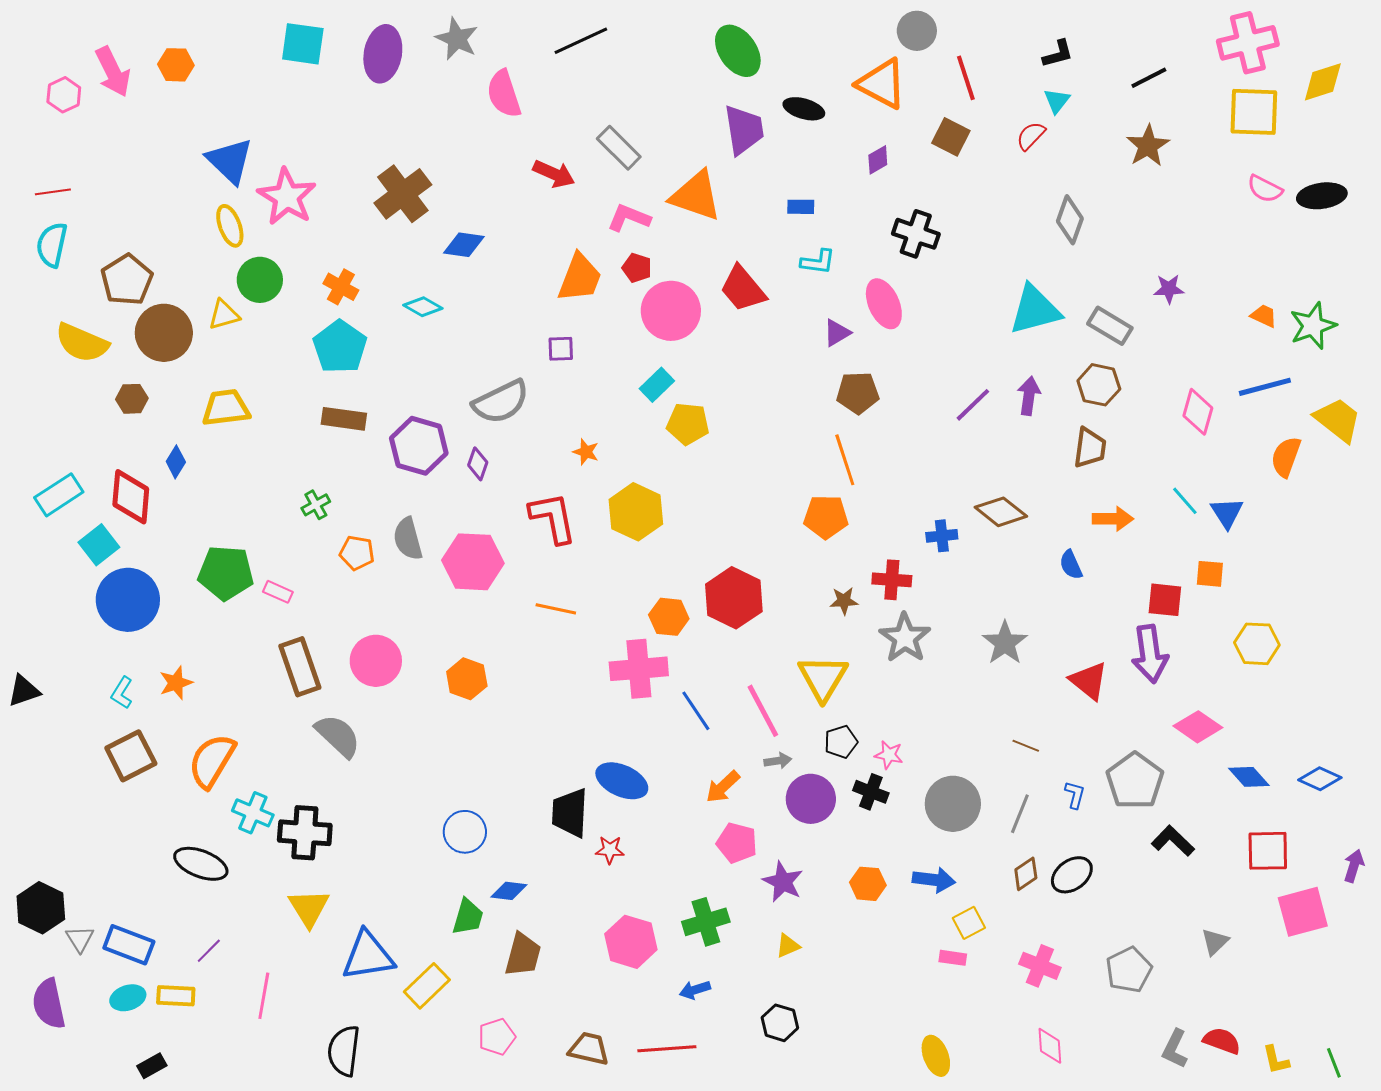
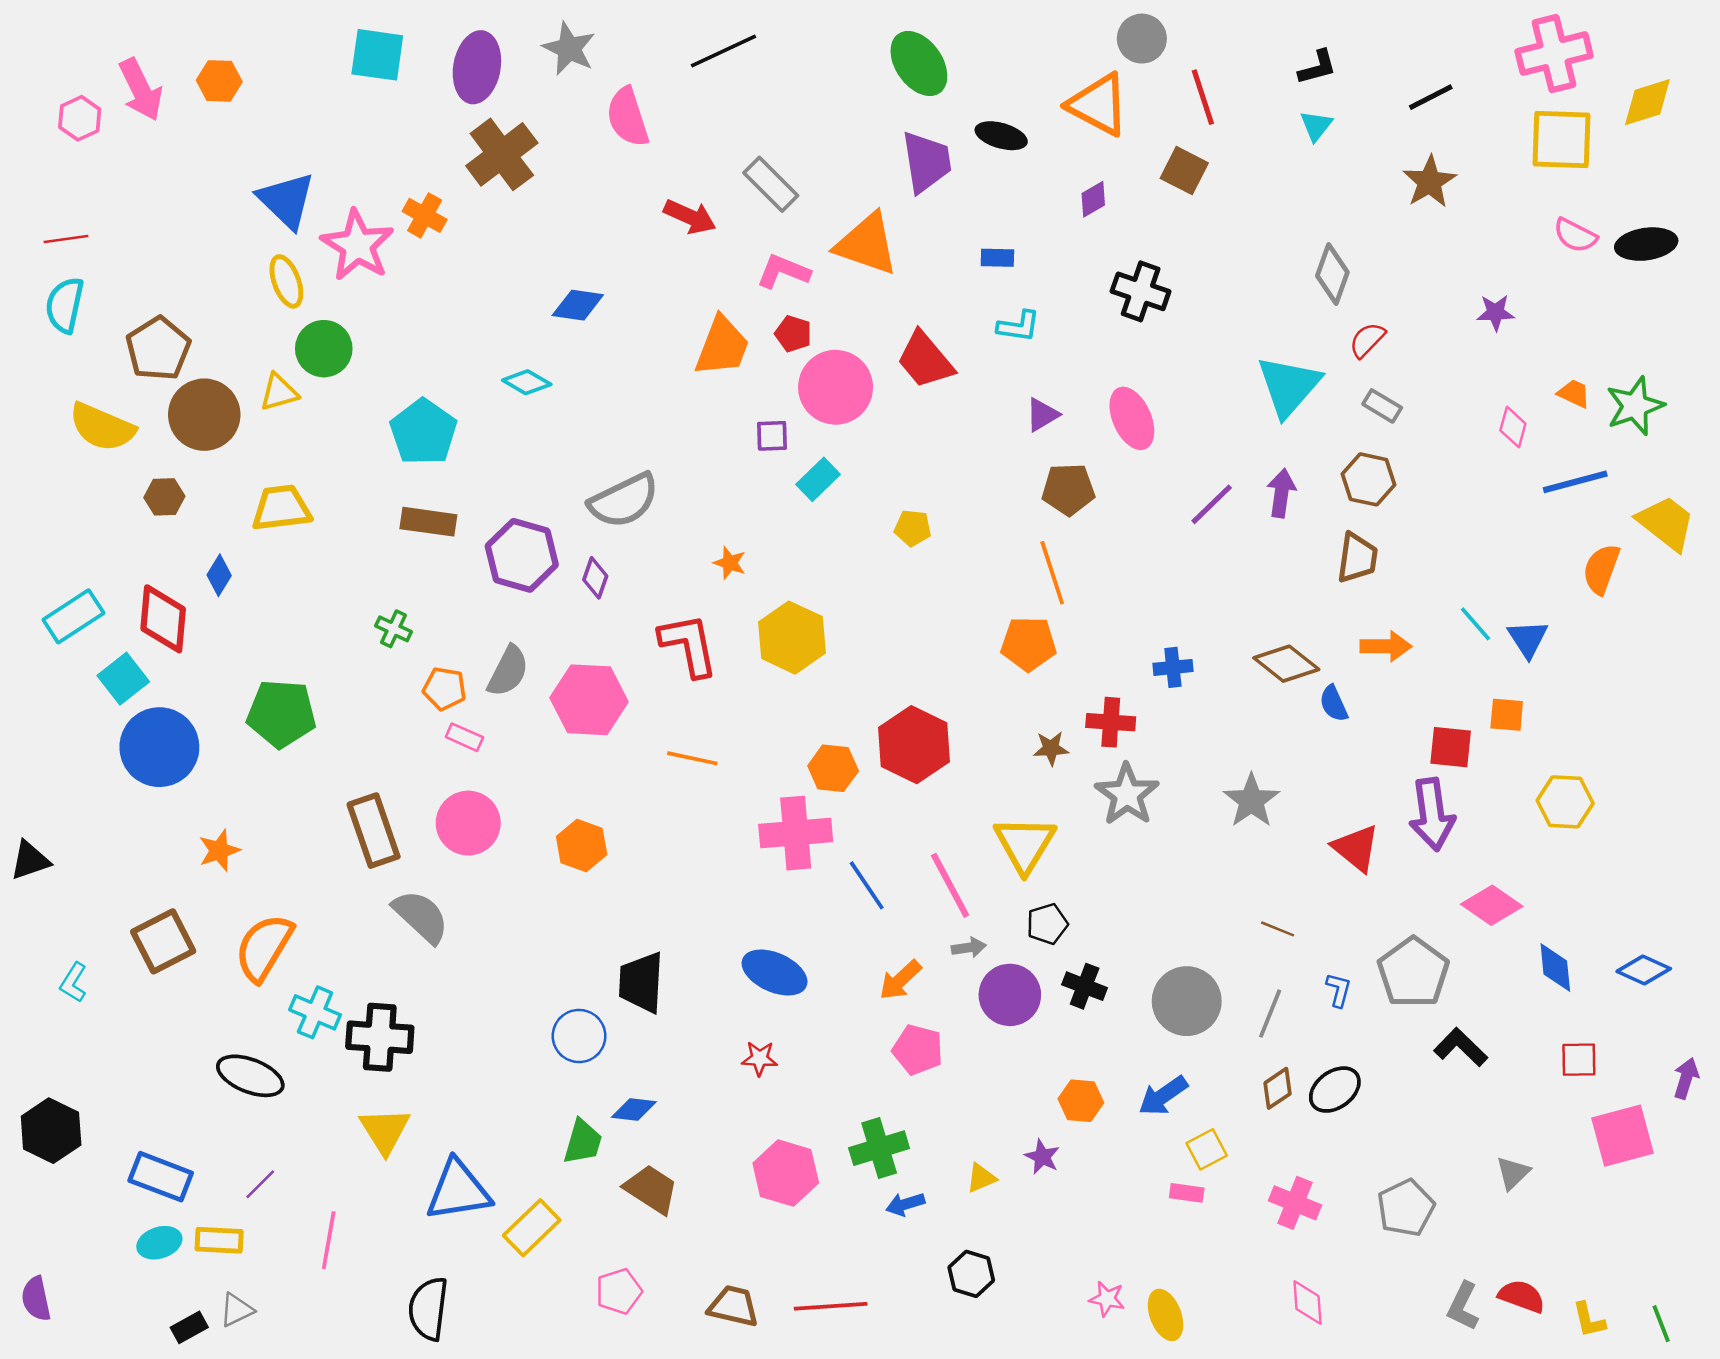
red semicircle: (1031, 136) -> (1367, 340), moved
brown cross: (403, 194) -> (502, 154), moved
orange cross: (341, 287) -> (425, 215), moved
purple star: (1169, 289) -> (1495, 313), moved
pink ellipse: (884, 304) -> (1132, 418), moved
cyan triangle: (1035, 310) -> (1289, 386), turned -34
gray rectangle: (1110, 326) -> (1382, 406), size x0.7
purple square: (561, 349) -> (772, 436), moved
pink diamond: (1198, 412) -> (1513, 427), moved, size x0.7
yellow pentagon: (688, 424) -> (913, 528), moved, size x0.7
green cross: (316, 505) -> (393, 629), turned -36
brown diamond: (1001, 512) -> (1286, 664), moved
gray semicircle: (408, 539) -> (508, 671), turned -138
pink rectangle: (278, 592) -> (464, 737), moved
cyan L-shape: (122, 693) -> (73, 982), moved
pink star: (889, 755) -> (1107, 1299), moved
blue diamond: (1249, 777) -> (1555, 968), turned 36
black trapezoid: (570, 813) -> (641, 982), moved
red square: (1268, 851) -> (1579, 1060), size x0.7
blue arrow: (934, 880) -> (1163, 1096), turned 138
purple star: (783, 882) -> (1042, 1157), moved, size x0.7
gray triangle: (80, 939) -> (237, 1310), moved, turned 36
brown trapezoid: (523, 955) -> (651, 1189), turned -72
blue arrow: (695, 990) -> (905, 1204), moved
purple semicircle: (49, 1004) -> (36, 1299), moved, size x0.7

